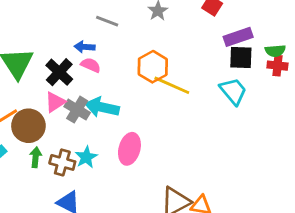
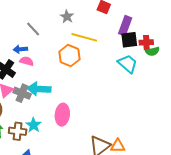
gray line: (107, 21) -> (33, 29), turned 35
purple rectangle: (238, 37) -> (125, 26), turned -42
green semicircle: (275, 51) -> (152, 51), moved
red cross: (277, 66) -> (146, 42), moved
yellow line: (172, 85) -> (84, 37), moved

